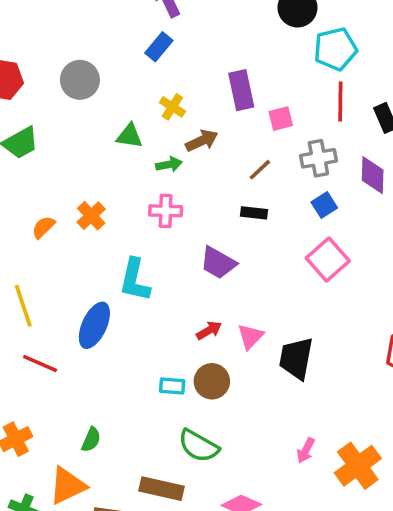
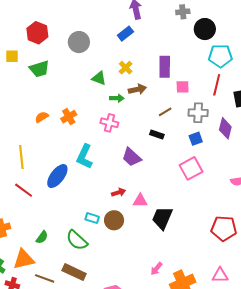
pink triangle: (250, 336) -> (140, 201), turned 35
green semicircle: (199, 446) -> (77, 240), moved

